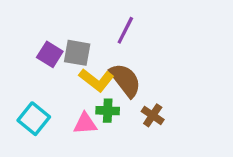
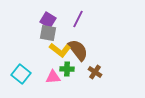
purple square: (50, 54) -> (48, 20), moved

